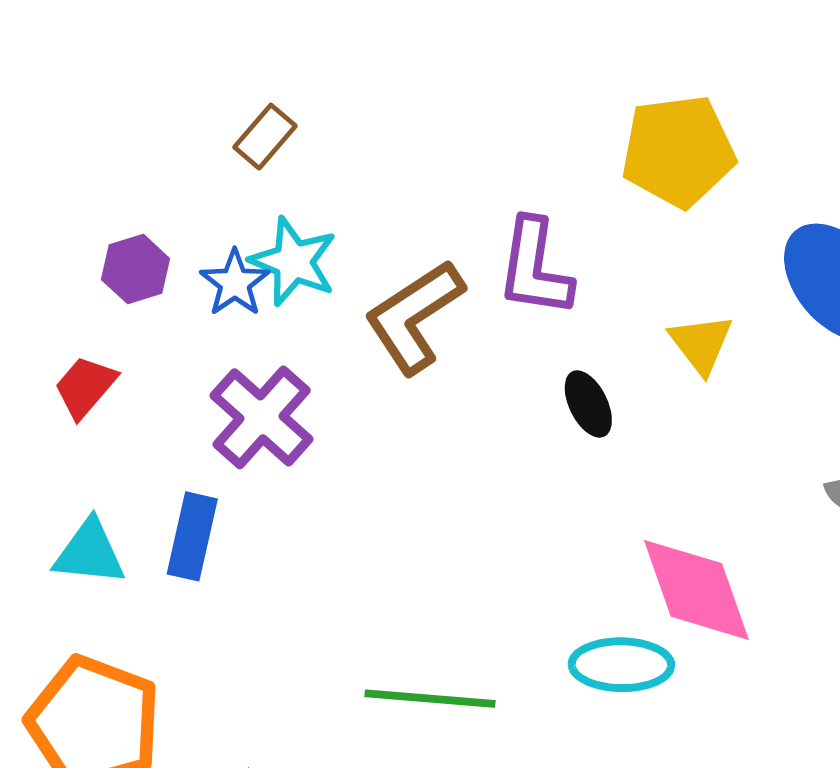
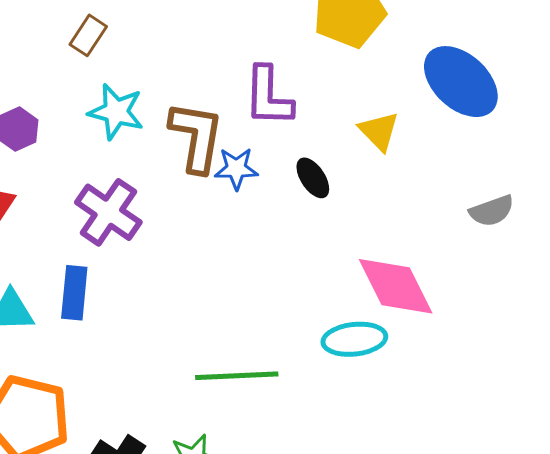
blue star: (235, 283) -> (236, 169), moved, turned -30
brown L-shape: (414, 317) -> (196, 137), turned 140

